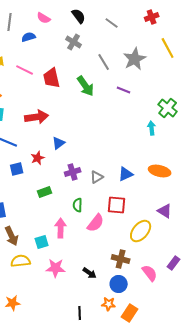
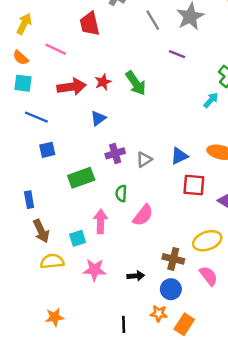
pink line: (25, 70) -> (56, 49), moved
red trapezoid: (52, 78) -> (90, 24), moved
green arrow: (86, 86) -> (136, 83), moved
cyan arrow: (152, 128) -> (211, 100), turned 48
red star: (38, 158) -> (103, 82), moved
green rectangle: (45, 192) -> (81, 178), size x1.5
red square: (117, 205) -> (194, 185), moved
yellow ellipse: (141, 231) -> (207, 241), moved, turned 30
black arrow: (90, 273) -> (136, 276), turned -40
orange star: (13, 303) -> (55, 317), moved

